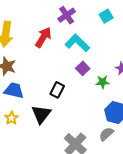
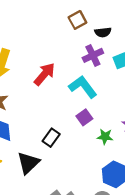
purple cross: (67, 15) -> (93, 55), moved

